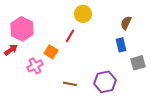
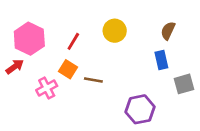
yellow circle: (83, 14) -> (115, 31), moved
red line: (70, 36) -> (73, 41), moved
brown line: (70, 84) -> (93, 80), moved

